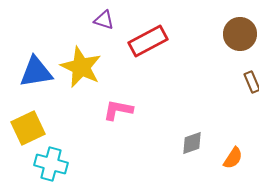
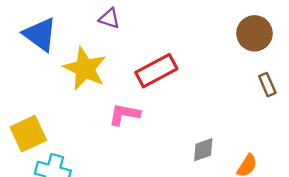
red rectangle: (148, 41) -> (156, 71), moved
blue triangle: (36, 72) -> (40, 34), moved, turned 45

